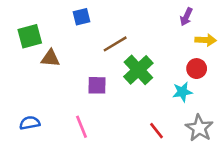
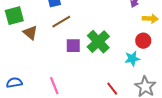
brown line: (115, 44) -> (61, 22), moved
brown triangle: (50, 58) -> (30, 33), turned 35
purple square: (97, 85) -> (73, 46), moved

